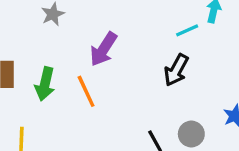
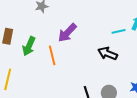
black arrow: (176, 70) -> (108, 54), turned 72

